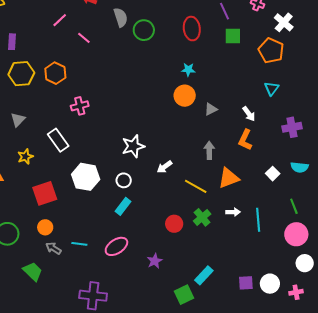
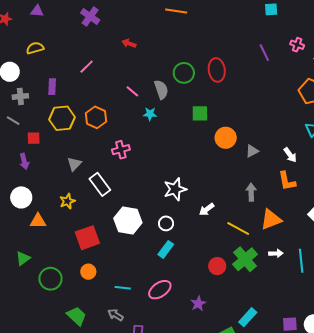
gray semicircle: (121, 17) -> (161, 90), moved
pink line: (60, 20) -> (87, 67), moved
red ellipse: (192, 29) -> (217, 70), moved
green square: (233, 36) -> (200, 113), moved
pink line: (84, 38) -> (132, 91), moved
cyan star: (188, 70) -> (150, 114), moved
gray triangle: (18, 120) -> (74, 164), moved
orange L-shape: (245, 140) -> (287, 181), turned -35
green cross: (202, 217) -> (245, 259), size x1.4
gray arrow: (53, 248) -> (116, 315), moved

